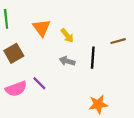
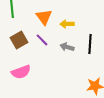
yellow arrow: (67, 36) -> (67, 24), turned 128
purple line: (39, 83) -> (42, 40), moved

